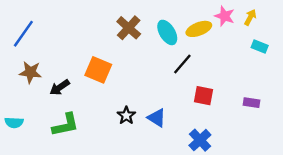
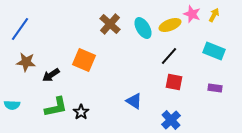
cyan rectangle: (260, 47) -> (214, 51), moved, size x1.5
black line: (182, 64) -> (169, 56), moved
black star: (126, 116) -> (81, 112), moved

